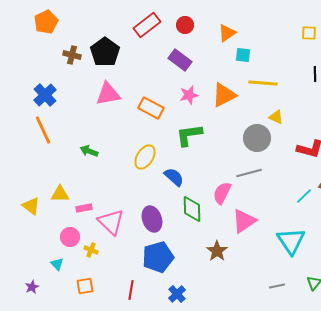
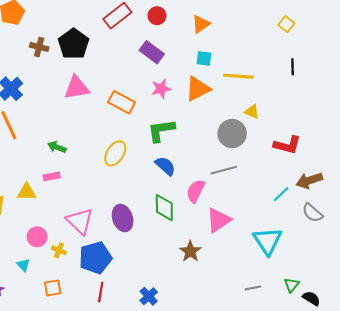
yellow square: (309, 33) -> (286, 24), turned 35
cyan square: (243, 55) -> (204, 58), moved
blue semicircle: (174, 177) -> (165, 166), moved
pink rectangle: (84, 208) -> (52, 176), moved
blue pentagon: (158, 257) -> (95, 258), moved

